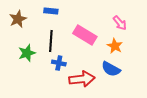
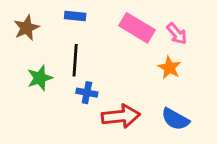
pink rectangle: (85, 35) -> (137, 28), moved
blue semicircle: (111, 69) -> (175, 119), moved

